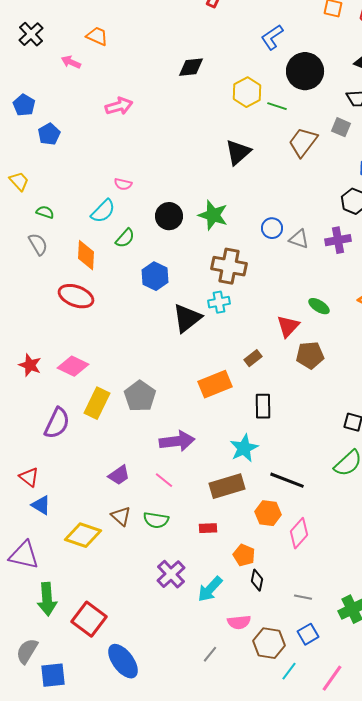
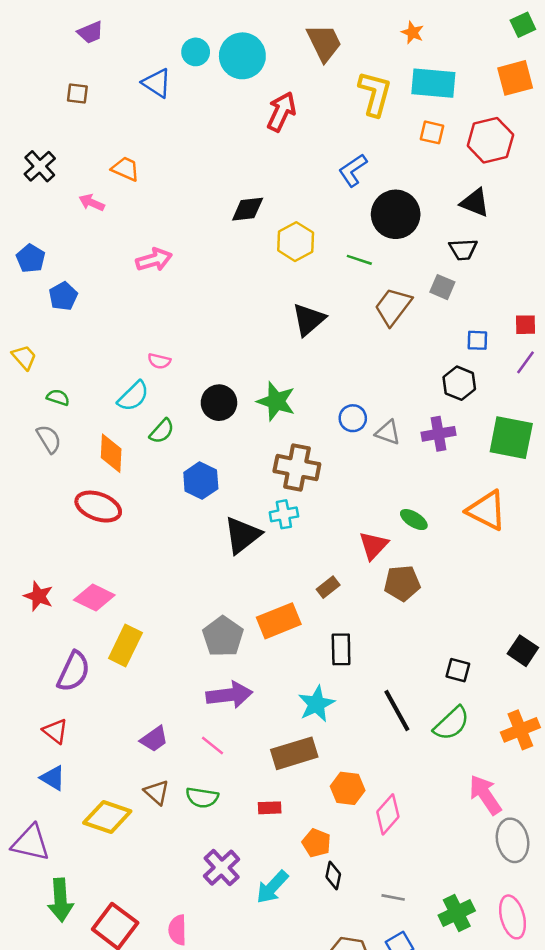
yellow hexagon: (247, 92) -> (296, 242), moved
gray pentagon: (140, 396) -> (223, 636), moved
red triangle: (29, 477) -> (55, 731), moved
black line: (287, 480) -> (397, 710), moved, turned 40
pink semicircle: (239, 622) -> (177, 930), moved, turned 95

